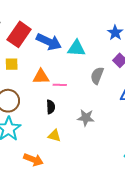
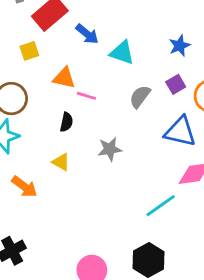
blue arrow: (49, 42) -> (87, 34), size x0.7
yellow square: (12, 64) -> (29, 51), turned -32
gray star: (86, 118) -> (110, 149), turned -30

